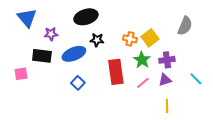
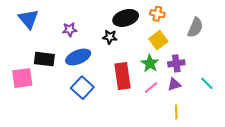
black ellipse: (86, 17) -> (126, 18), moved
purple star: (51, 34) -> (70, 30), moved
orange cross: (130, 39) -> (157, 14), moved
black star: (97, 40) -> (110, 37), moved
pink square: (21, 74) -> (22, 78), size x1.5
blue square: (78, 83) -> (82, 88), size x1.5

